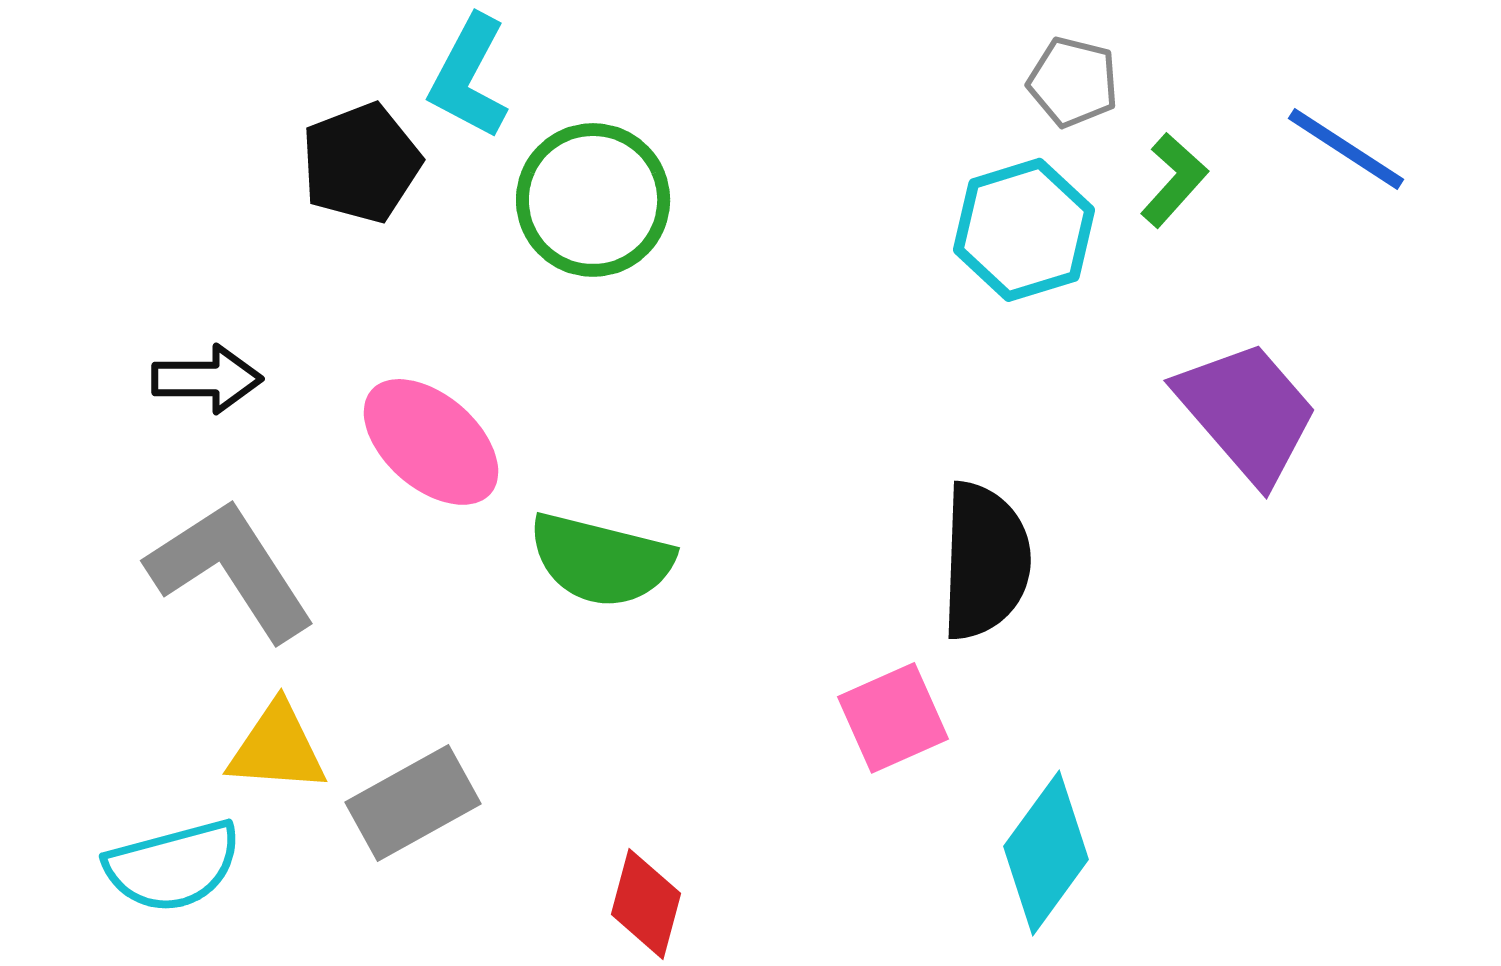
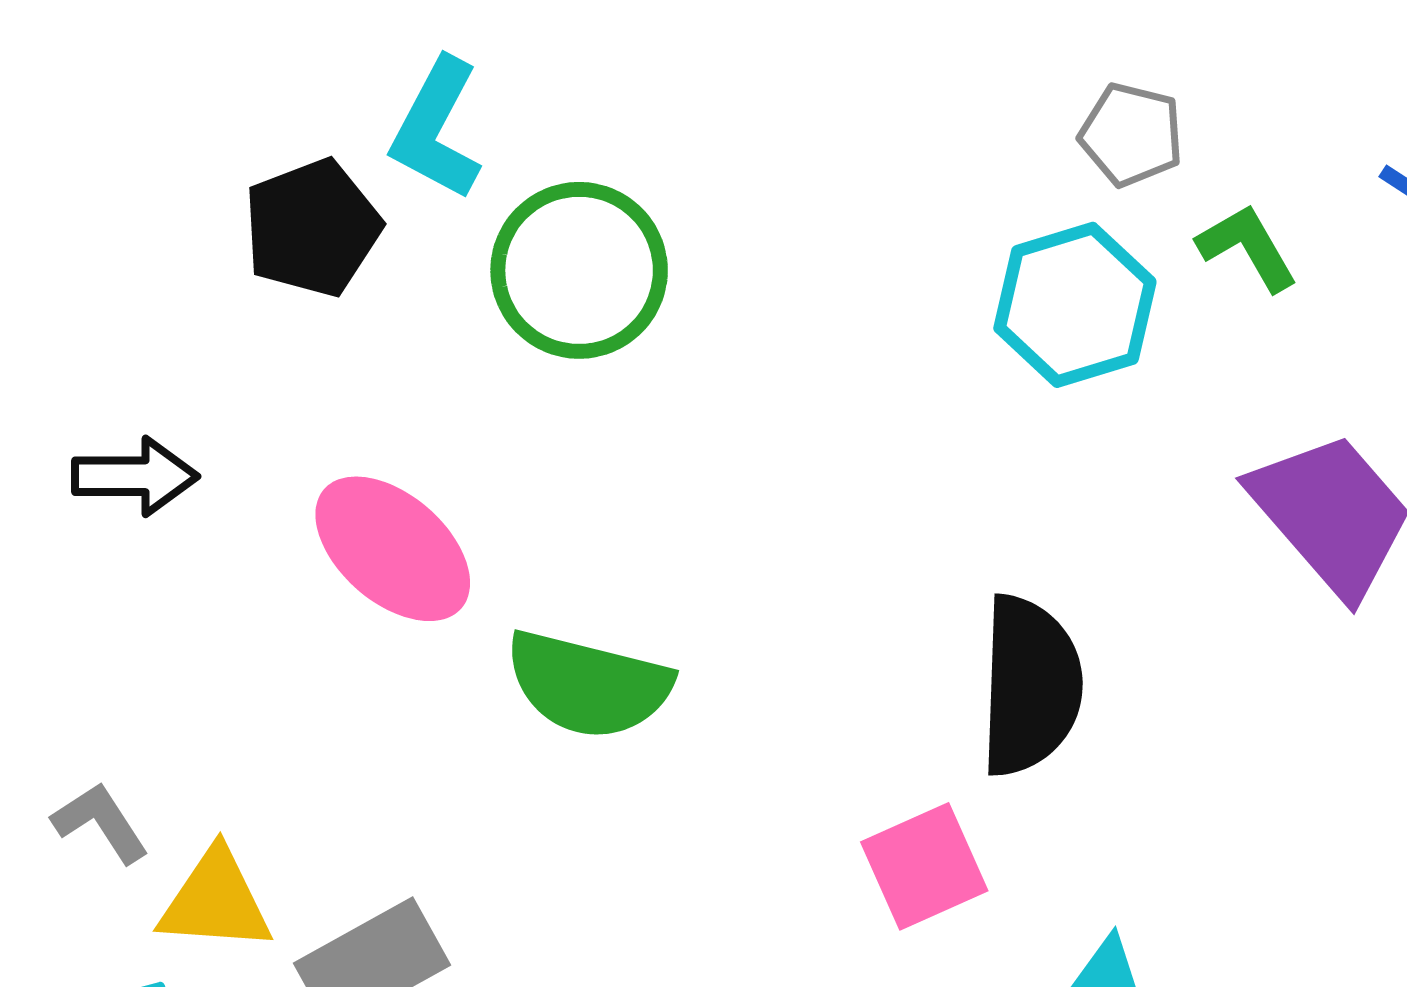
green L-shape: (1174, 180) -> (1248, 247), turned -72
gray L-shape: (231, 570) -> (100, 823), moved, size x0.5

